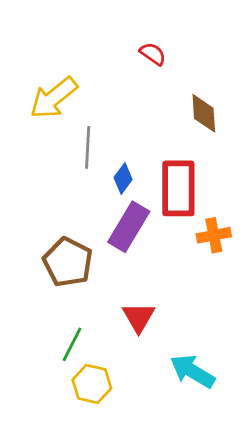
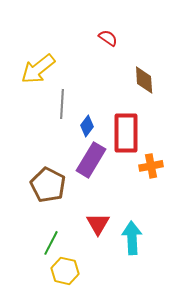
cyan arrow: (193, 371) -> (132, 238), moved, turned 56

